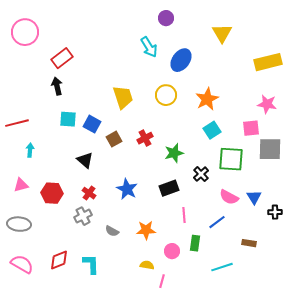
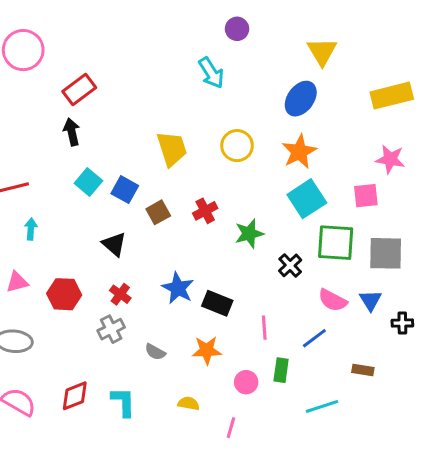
blue ellipse: (181, 60) -> (301, 99), moved
cyan square: (68, 119) -> (88, 182), turned 36
cyan square: (212, 130) -> (307, 199), size x1.4
gray square: (270, 149) -> (386, 253), moved
black rectangle: (169, 188) -> (217, 303), moved, turned 42
yellow semicircle: (147, 265) -> (188, 403), moved

